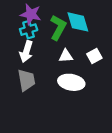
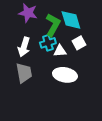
cyan cross: (29, 30) -> (48, 43), moved
white square: (94, 56) -> (79, 43), moved

